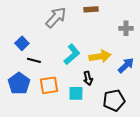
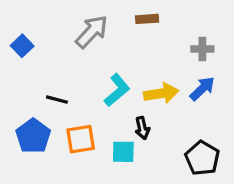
blue square: (22, 43) -> (22, 46), moved
blue arrow: (126, 65) -> (202, 89), moved
black pentagon: (114, 100) -> (202, 158), moved, turned -30

